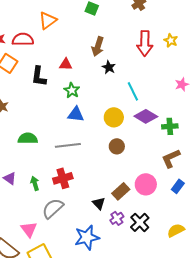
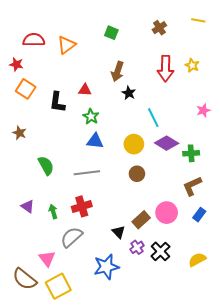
red semicircle: (23, 39) -> (34, 40), moved
green semicircle: (28, 138) -> (46, 166), turned 60

